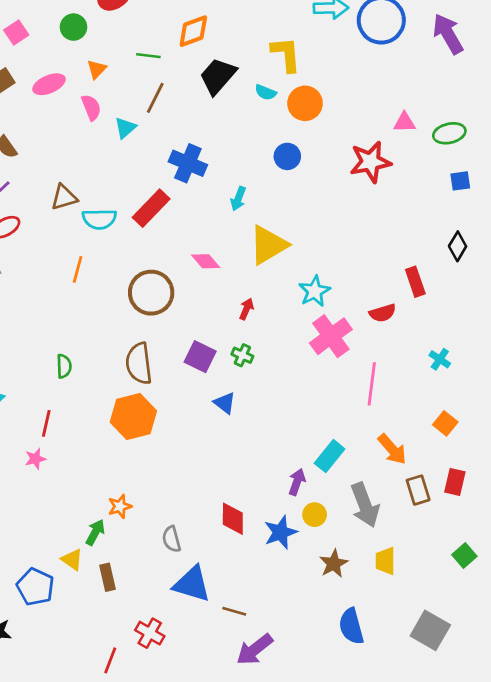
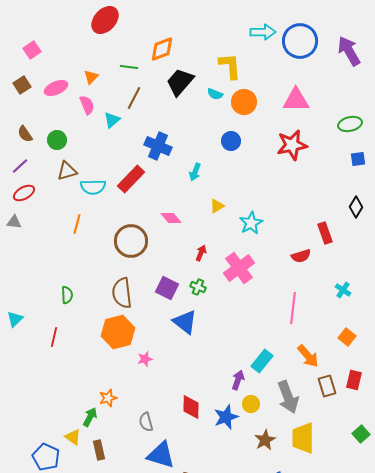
green circle: (73, 27) -> (57, 140), moved
pink triangle: (404, 122) -> (296, 100), moved, size x1.6
yellow triangle: (268, 245) -> (217, 206), size x0.5
cyan star: (315, 291) -> (251, 223), moved
pink cross: (331, 336) -> (239, 268), moved
blue triangle: (225, 403) -> (185, 322), size x1.5
pink star: (35, 459) -> (145, 359), moved
yellow trapezoid: (385, 561) -> (303, 438), size x1.5

